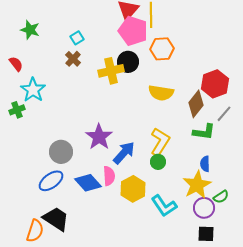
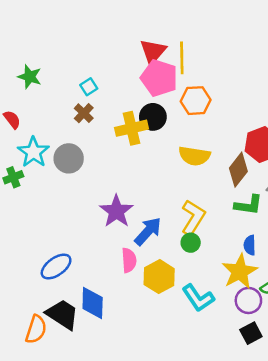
gray circle: (61, 152) -> (69, 158), moved
blue diamond: (88, 183) -> (93, 303), moved, turned 44
black square: (206, 234) -> (251, 333), turned -30

